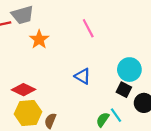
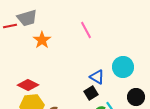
blue triangle: (83, 76) -> (97, 77), moved
black square: (124, 90) -> (91, 93), moved, turned 32

